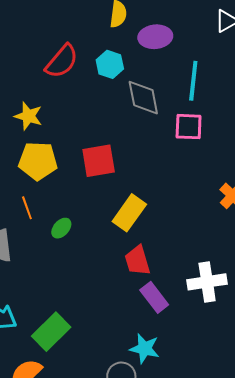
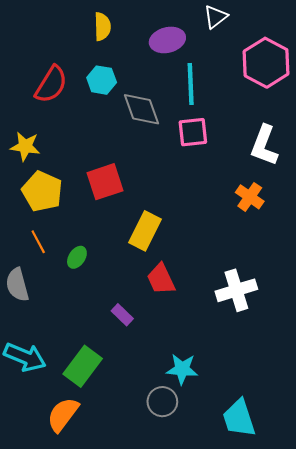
purple ellipse: (155, 37) -> (167, 40), moved
yellow pentagon: (38, 161) -> (42, 191), turned 30
purple rectangle: (154, 297) -> (122, 315), moved, size x0.7

